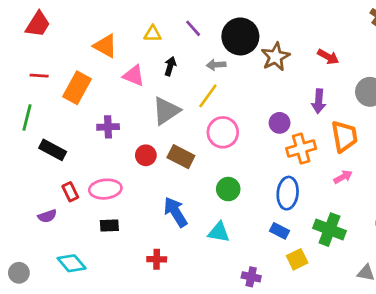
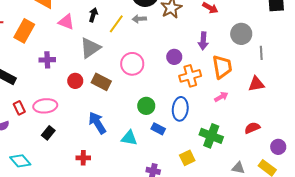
gray arrow: (216, 65) -> (139, 19), moved
yellow line: (208, 96) -> (116, 24), moved
green circle: (228, 189) -> (146, 106), moved
black rectangle: (109, 226) -> (48, 133), turned -48
blue rectangle: (280, 231) -> (158, 129), moved

